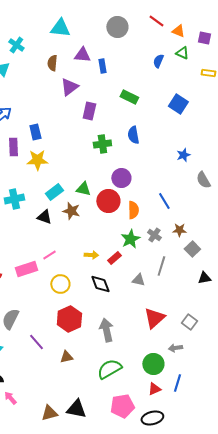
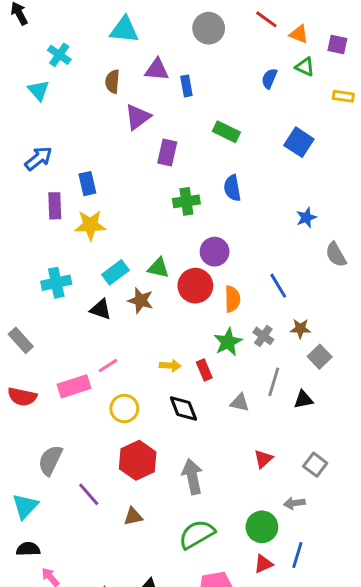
red rectangle: (114, 258) -> (204, 370), turned -72
black triangle: (204, 278) -> (303, 400), moved
red triangle: (154, 318) -> (263, 459), size x0.6

